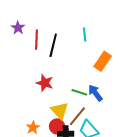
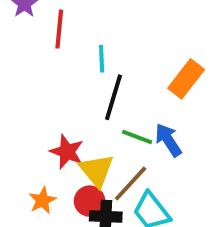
cyan line: (85, 34) -> (102, 59), moved
black line: (53, 45) -> (113, 97), moved
red star: (45, 83) -> (67, 152), moved

